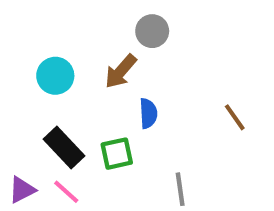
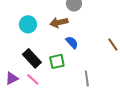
brown arrow: (121, 71) -> (59, 22), turned 36
blue semicircle: (148, 113) -> (72, 42), turned -40

